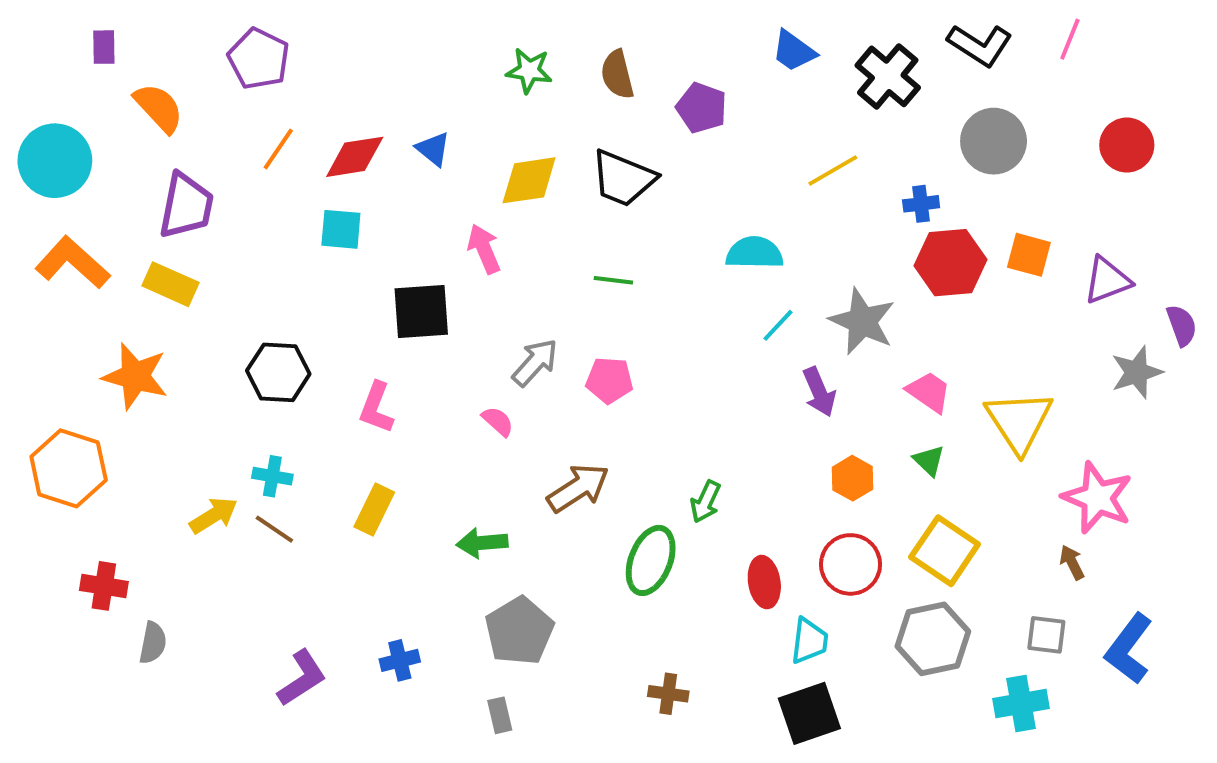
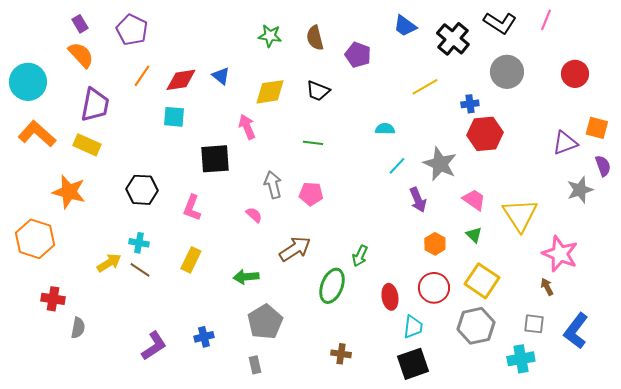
purple rectangle: (104, 47) -> (80, 24), moved, turned -30
black trapezoid: (623, 178) -> (318, 91), size x0.7
cyan semicircle: (754, 253) -> (385, 129), size x0.7
orange square: (1029, 255) -> (597, 128), moved
gray arrow: (535, 363) -> (273, 185), turned -56

